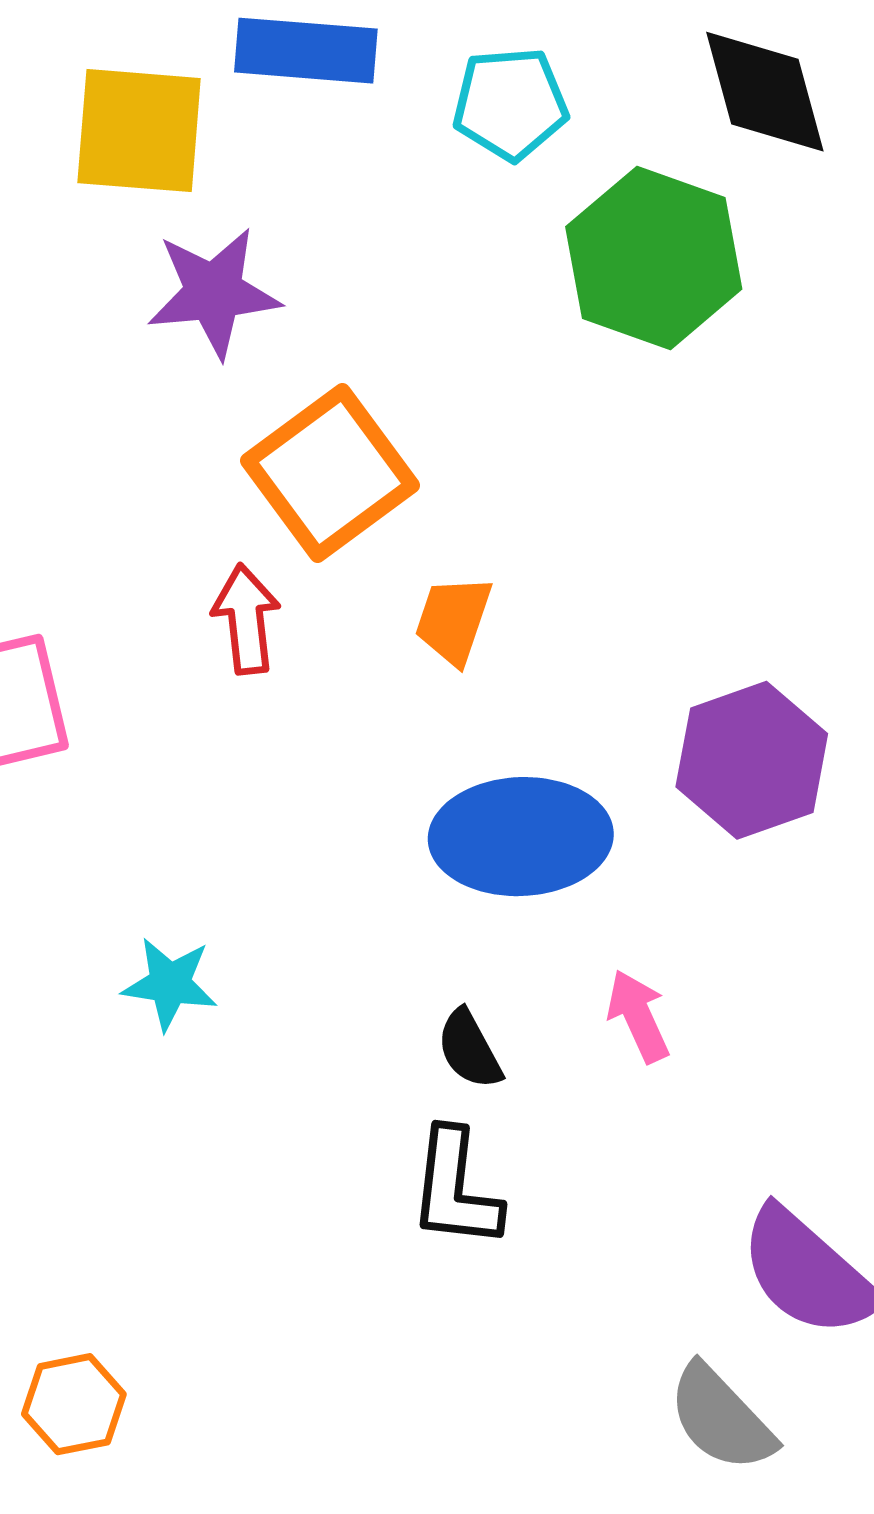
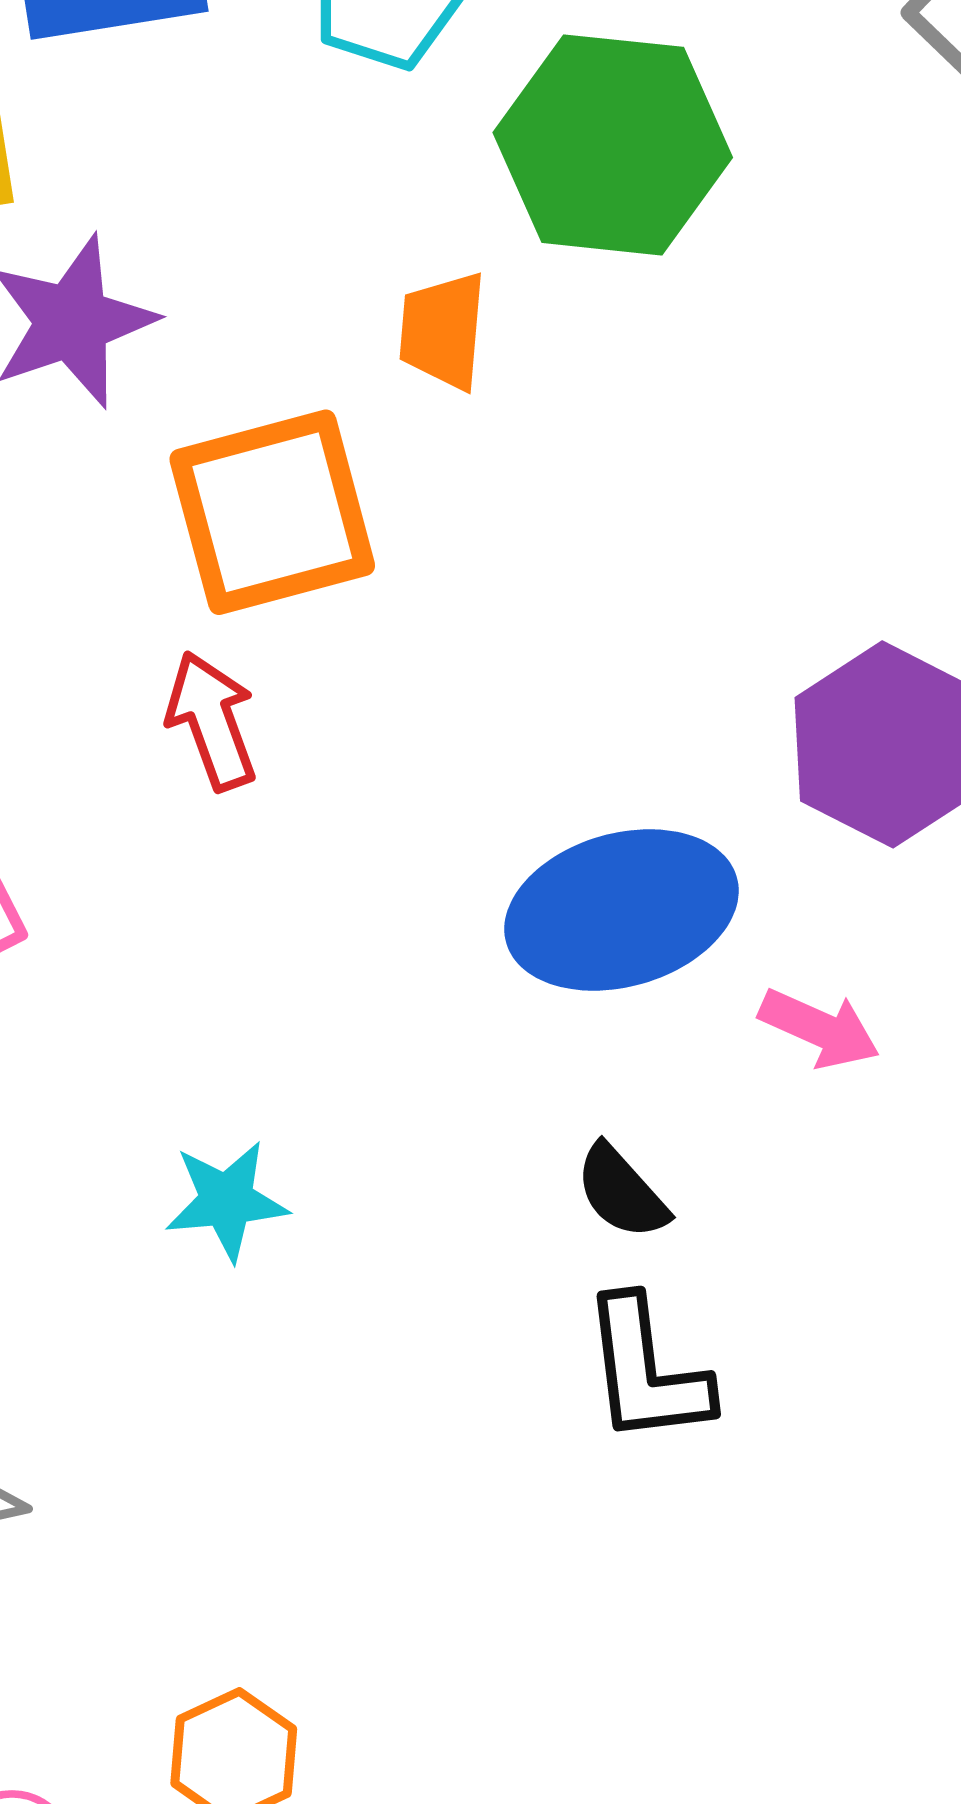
orange square: (330, 473) -> (272, 512), turned 35
orange trapezoid: (453, 620) -> (443, 331), moved
pink arrow: (638, 1016) -> (819, 1028), moved, turned 152

